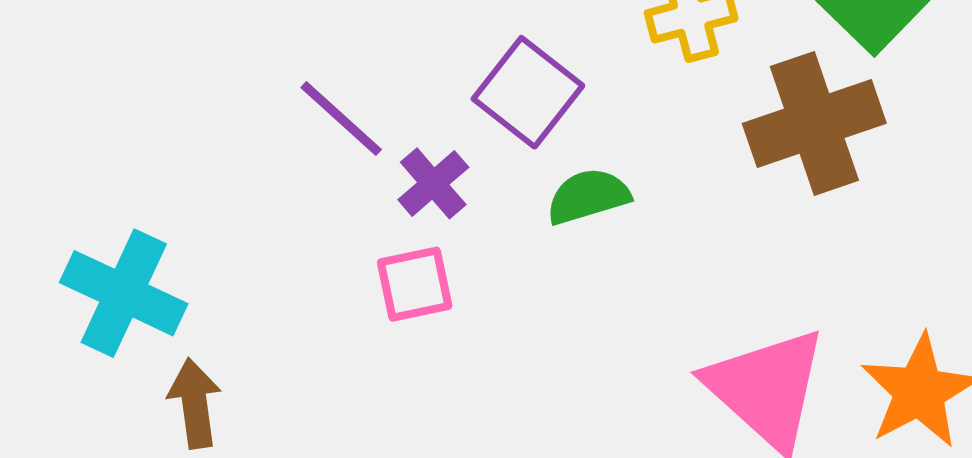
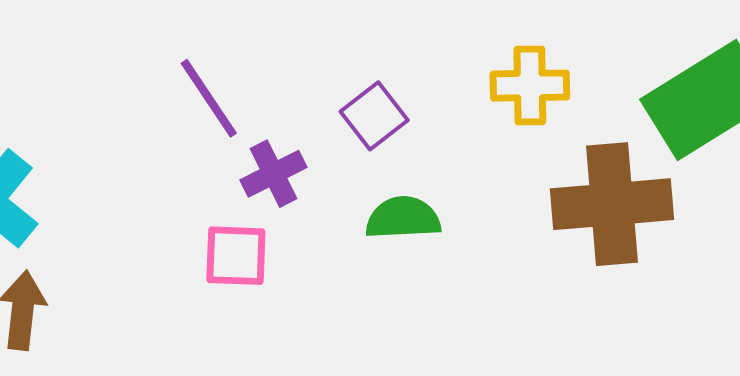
purple square: (528, 92) -> (374, 116), size x0.7

